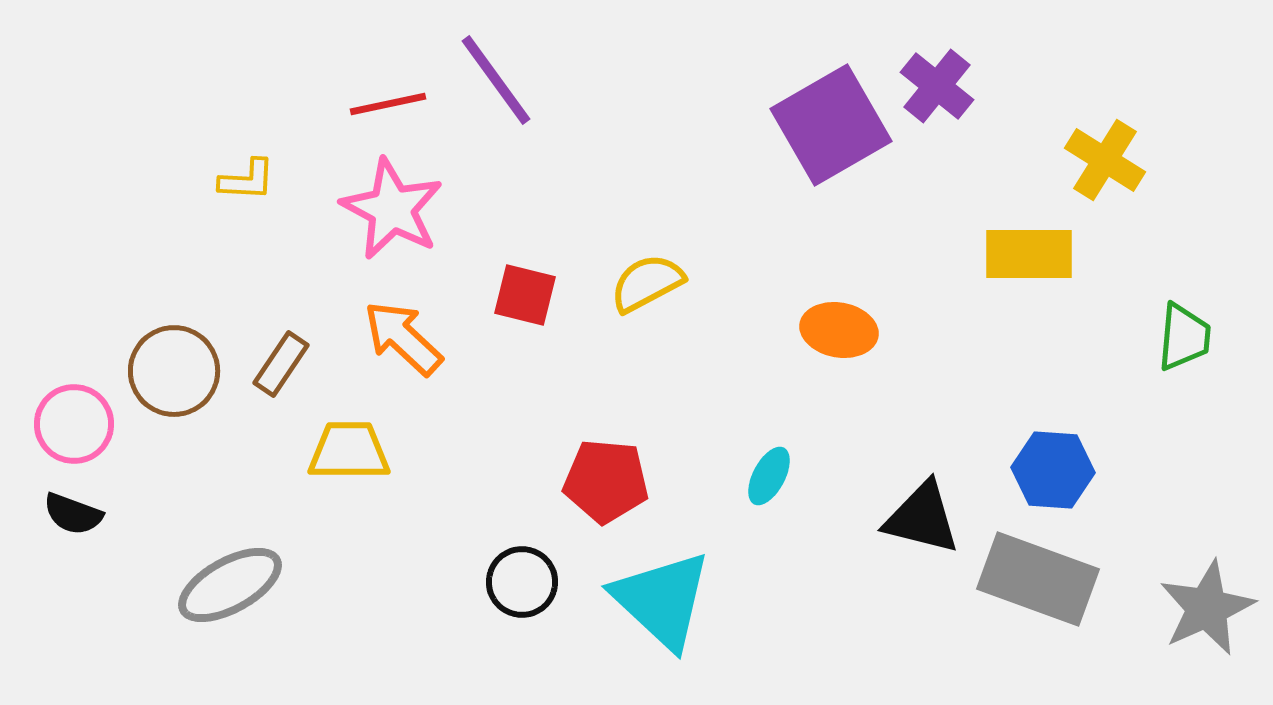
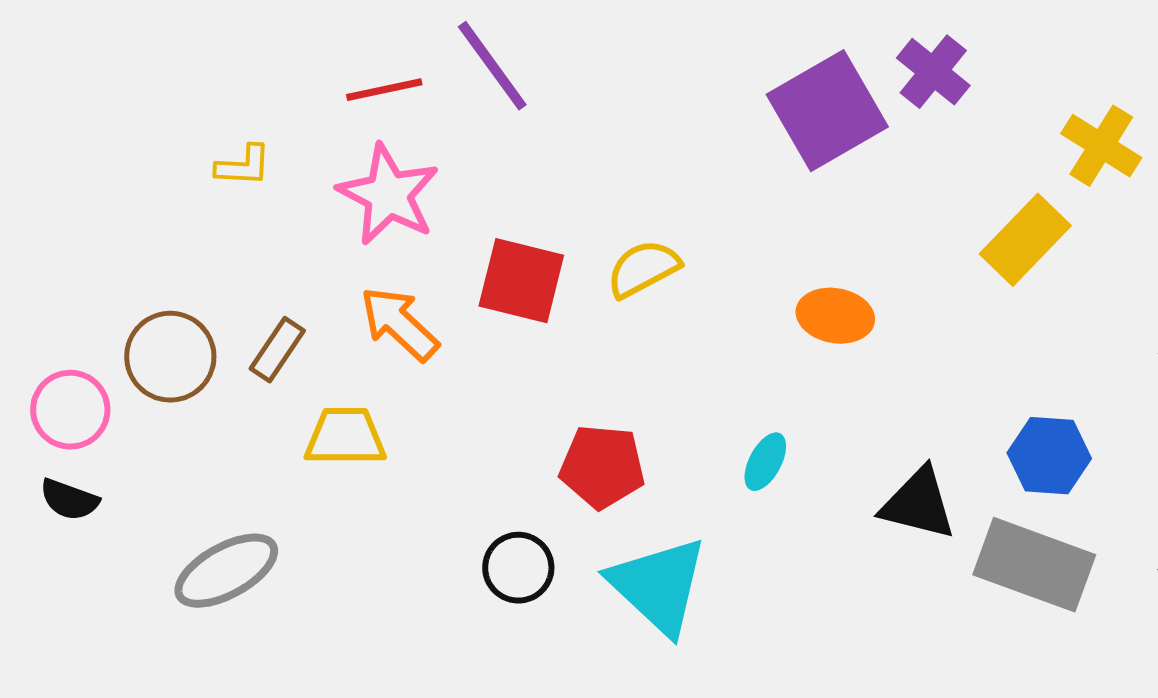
yellow rectangle: (1029, 254) -> (1025, 240), turned -46
red square: (525, 295) -> (521, 281), size x1.4

